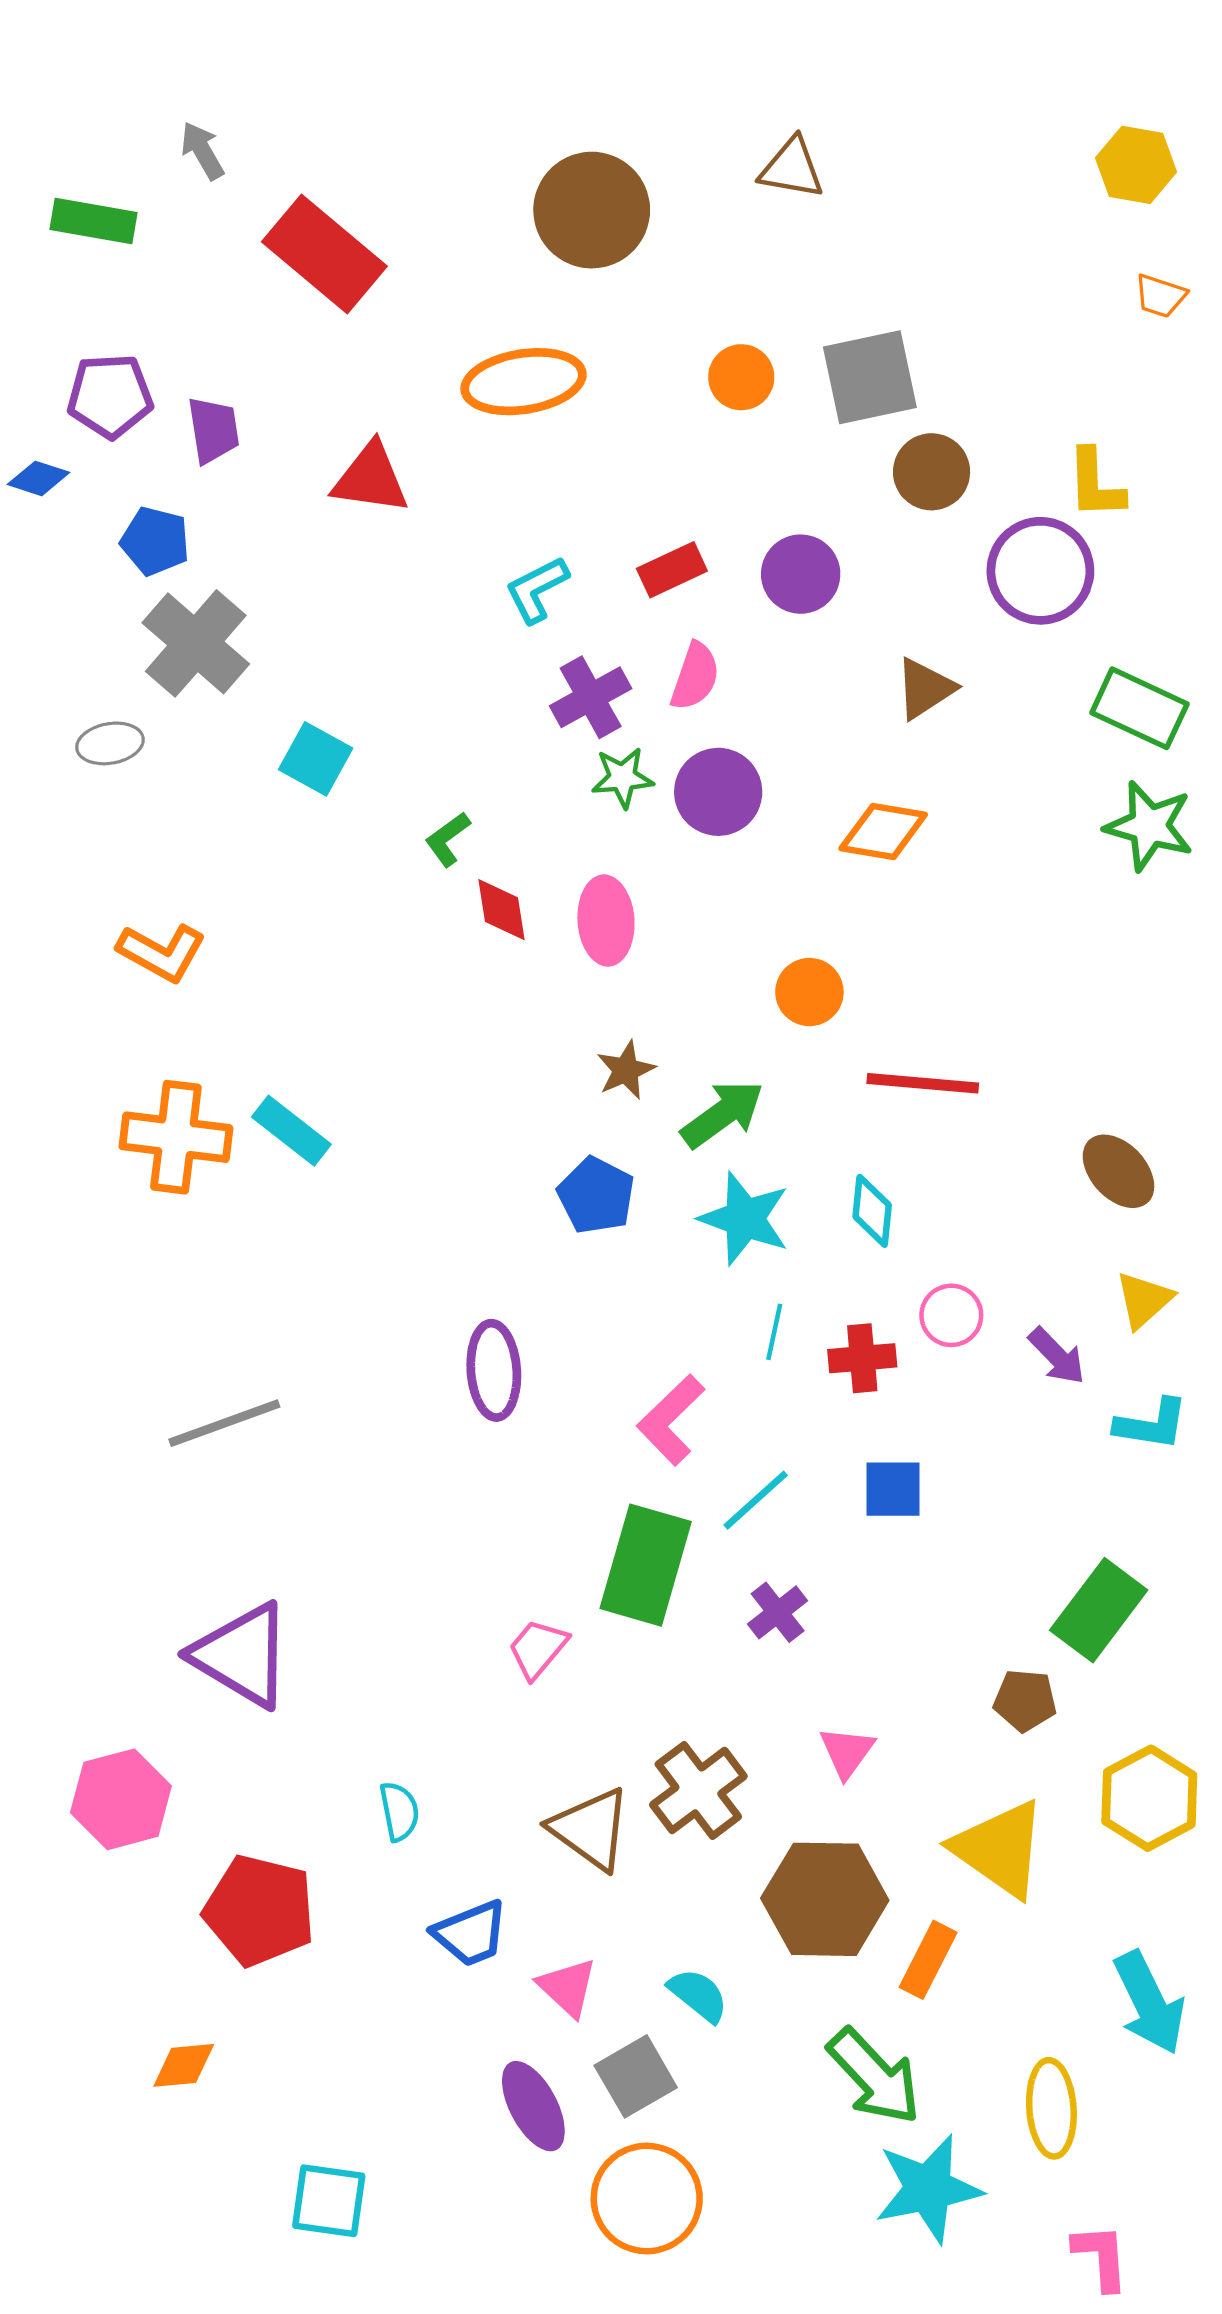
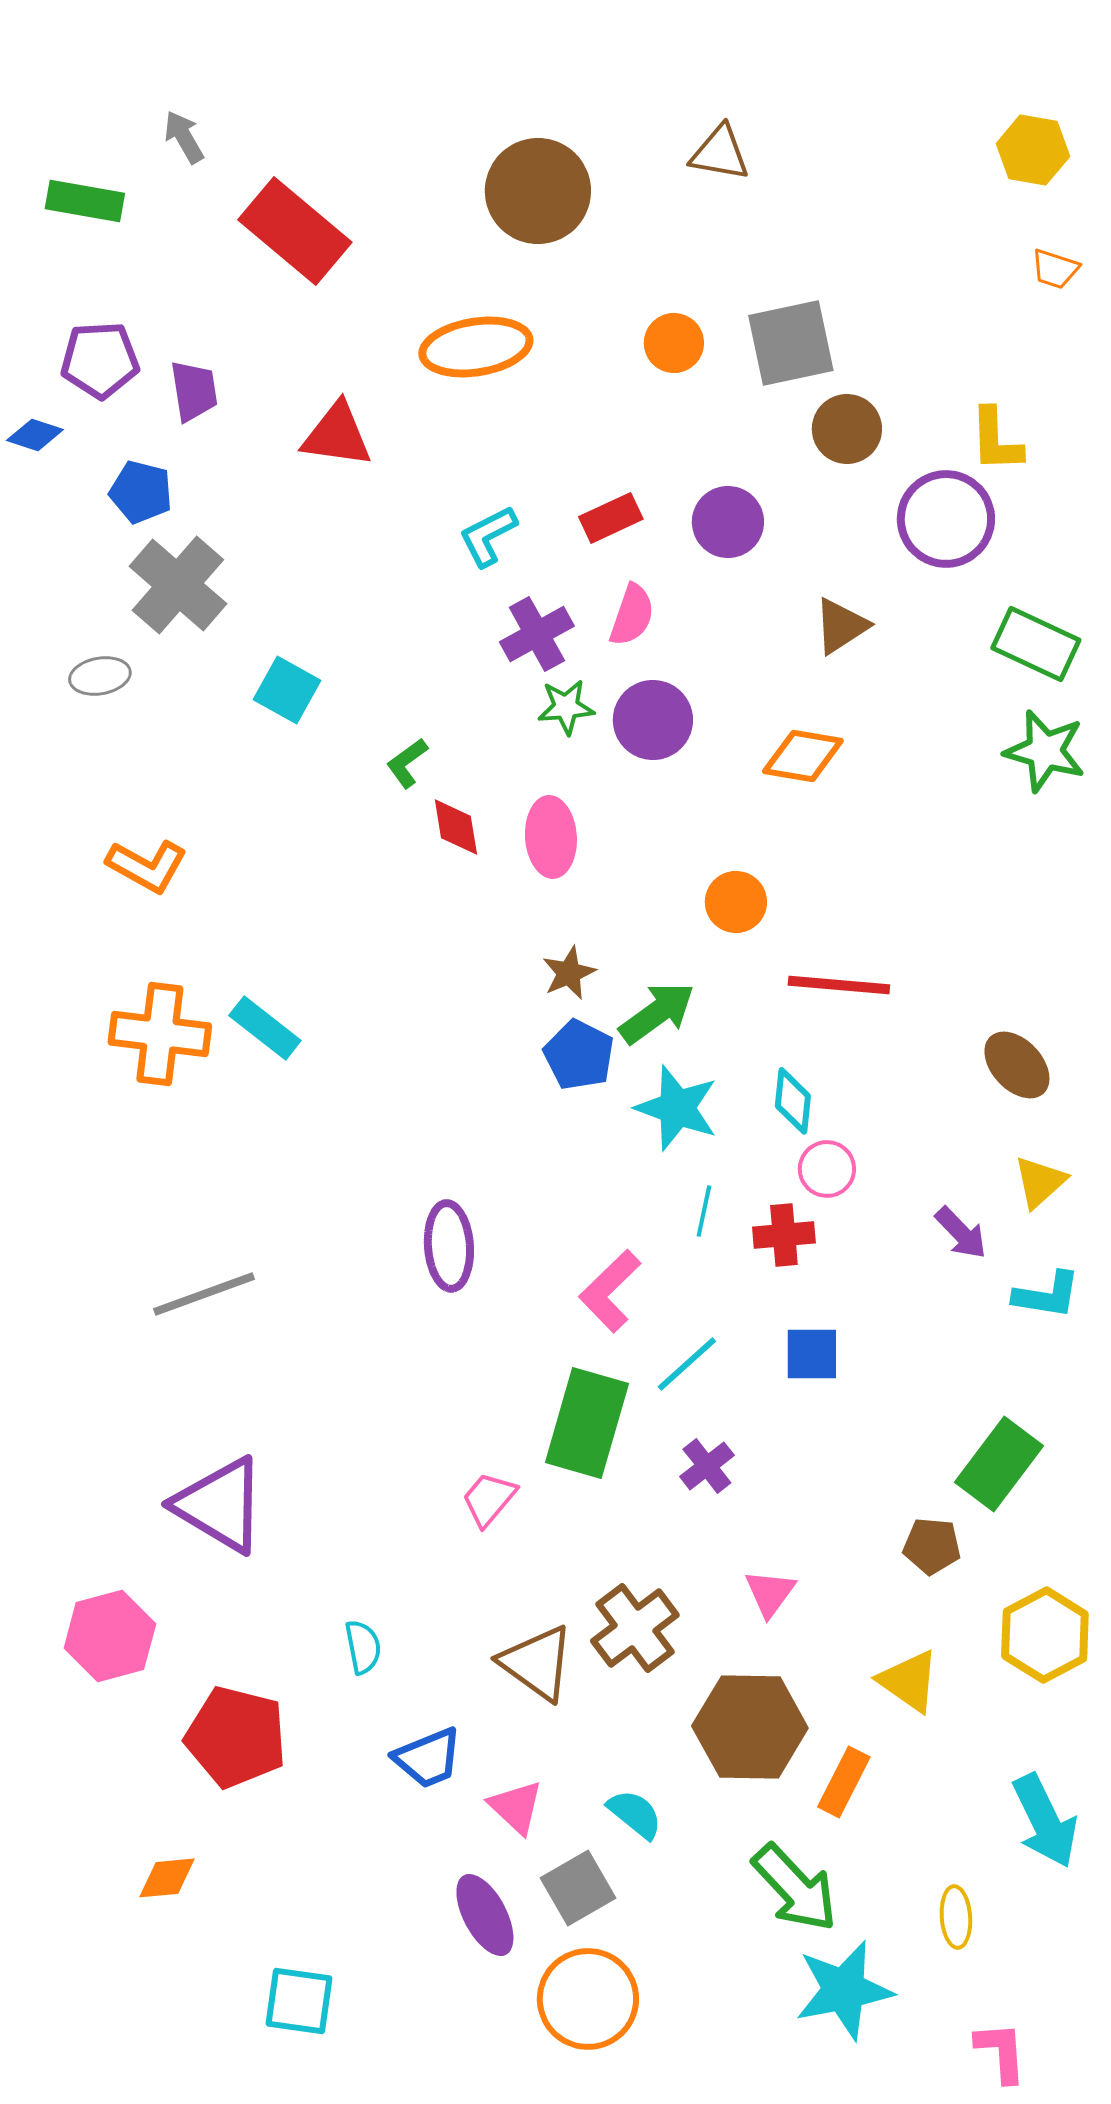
blue pentagon: (596, 1195) -> (579, 1055), moved
pink circle: (951, 1315) -> (827, 1169), moved
yellow triangle: (1000, 1849) -> (909, 1681), size x0.7
yellow ellipse: (1051, 2108) -> (956, 1917), size x0.7

